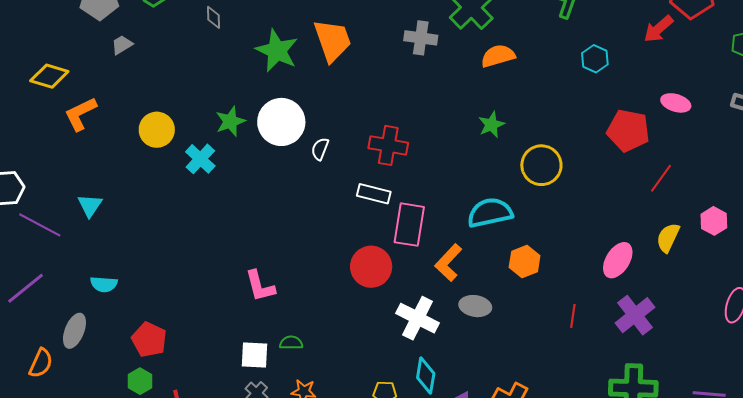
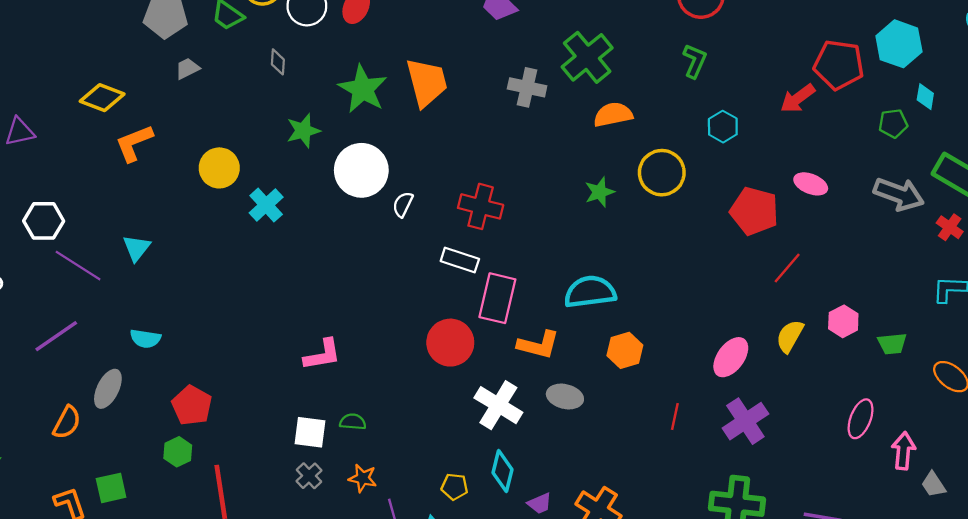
gray diamond: (214, 17) -> (278, 62), moved
green star: (230, 121) -> (303, 131), moved
yellow circle: (541, 165) -> (662, 173), moved
orange L-shape: (448, 263) -> (538, 345), turned -123
pink L-shape: (260, 286) -> (322, 355), turned -90

